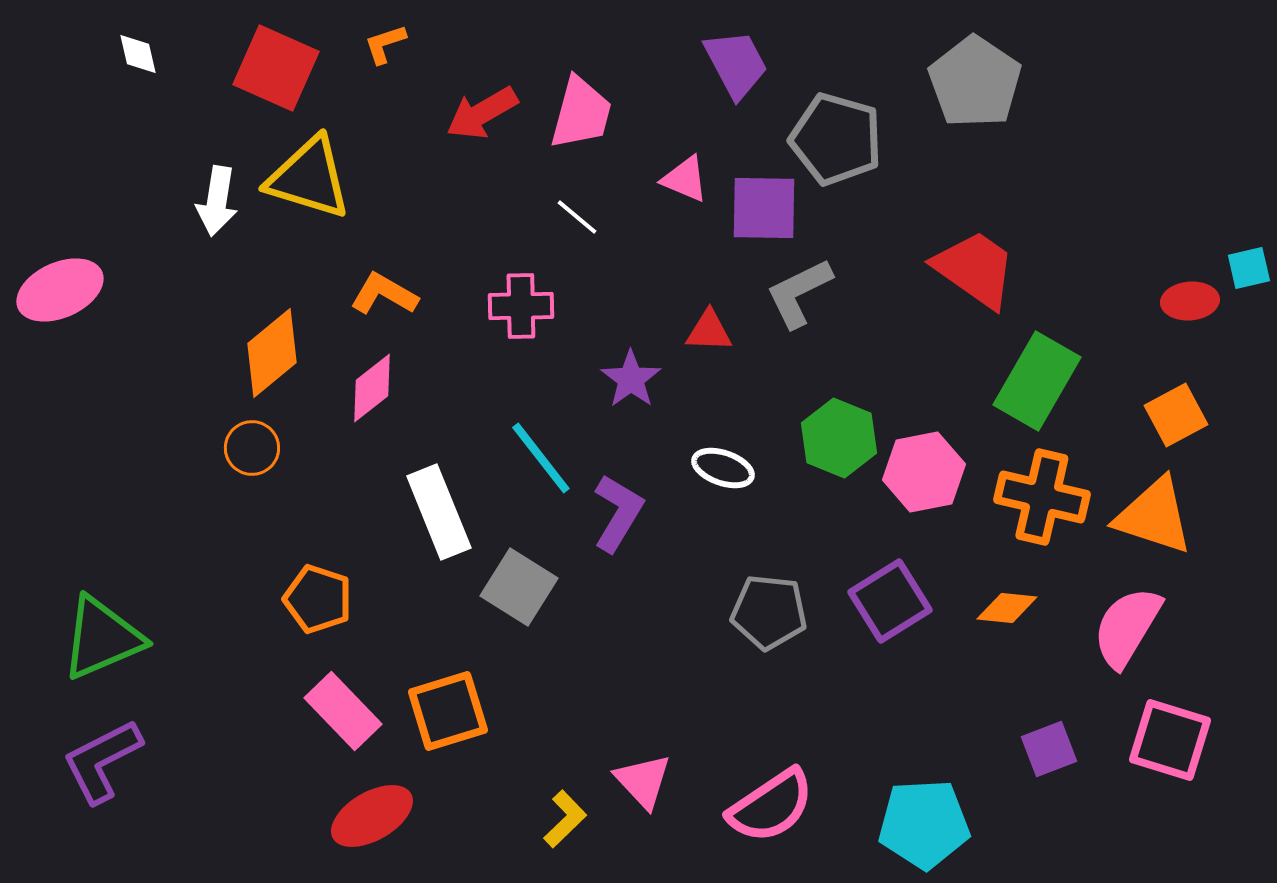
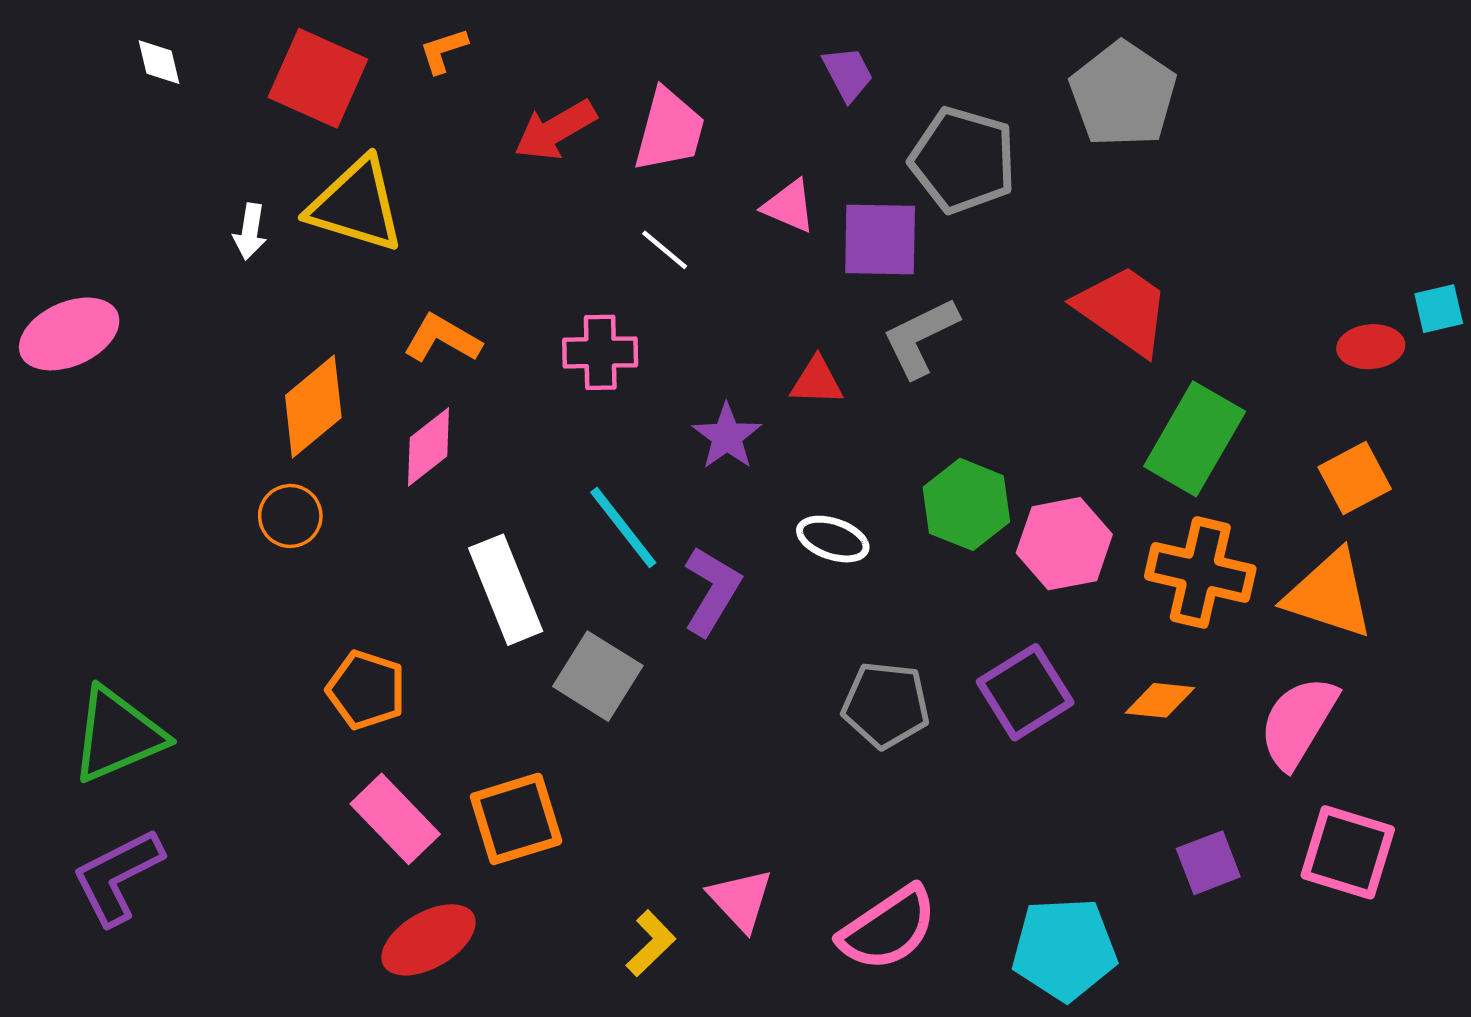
purple trapezoid: (736, 64) -> (848, 74), size x0.7
white arrow: (217, 201) -> (250, 231), size x0.7

